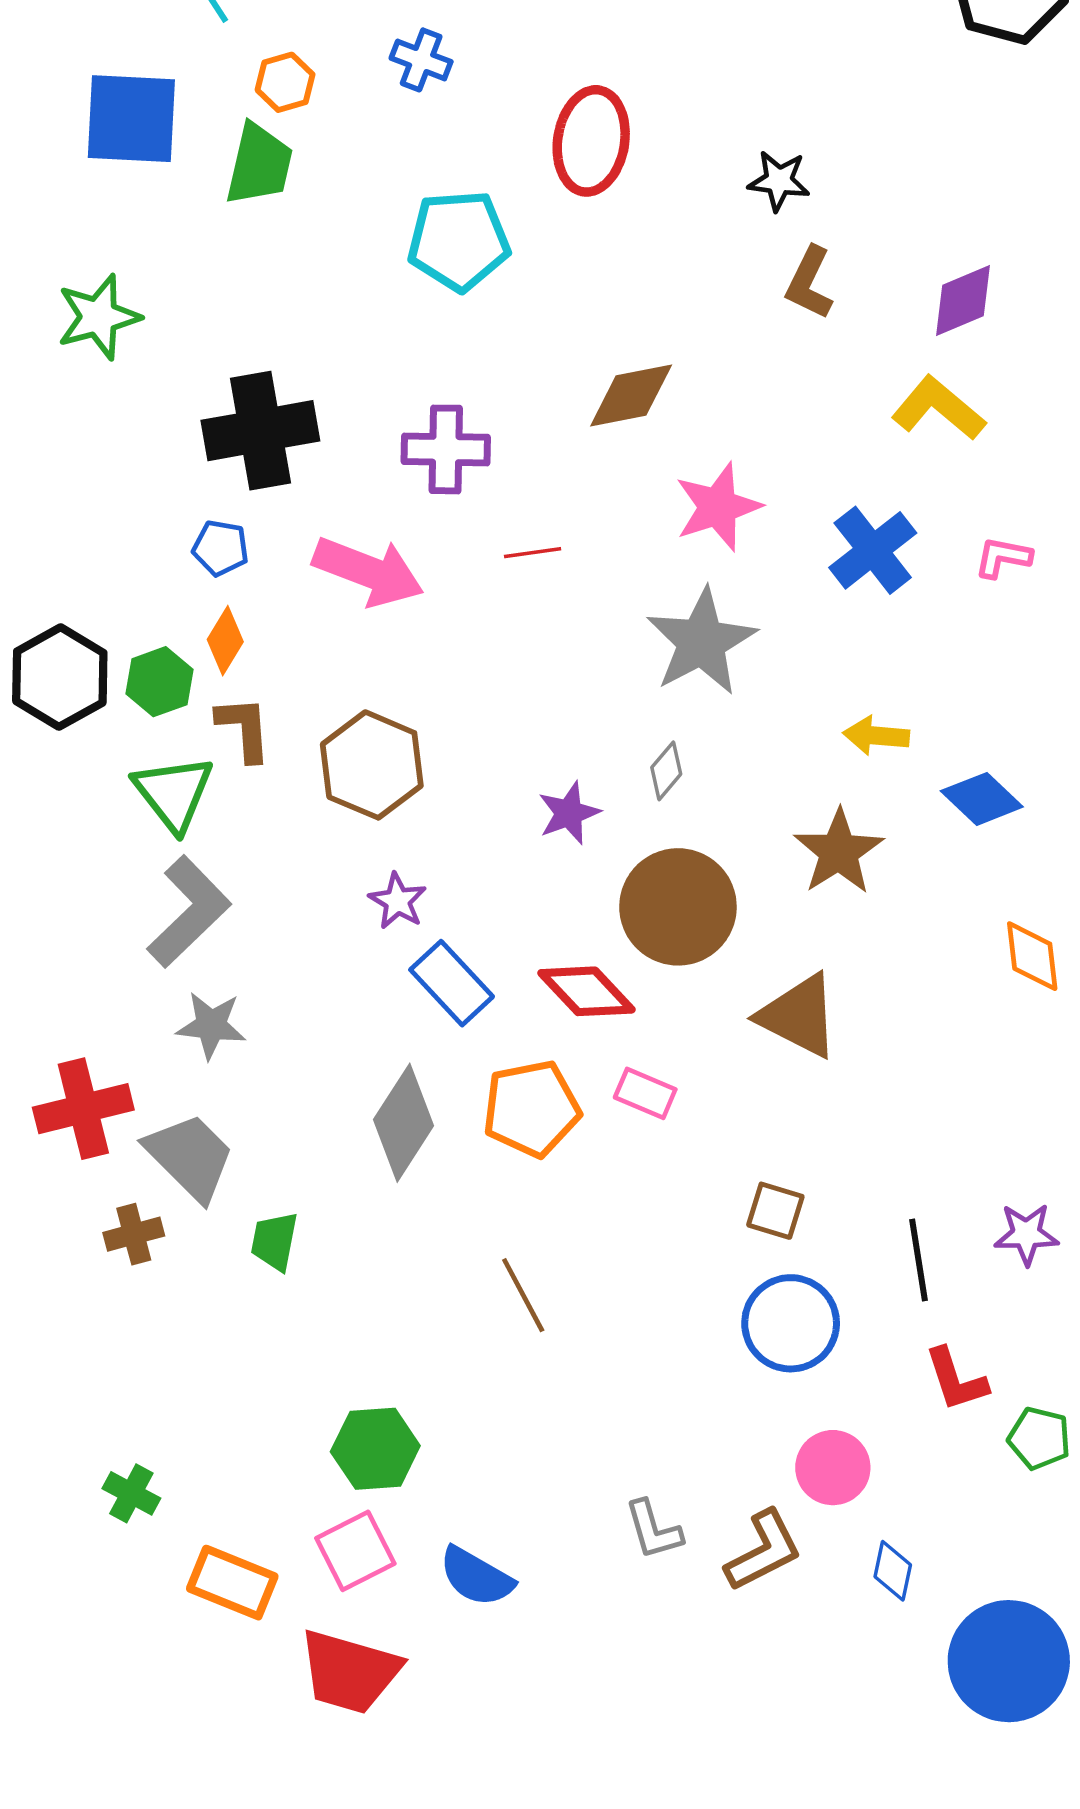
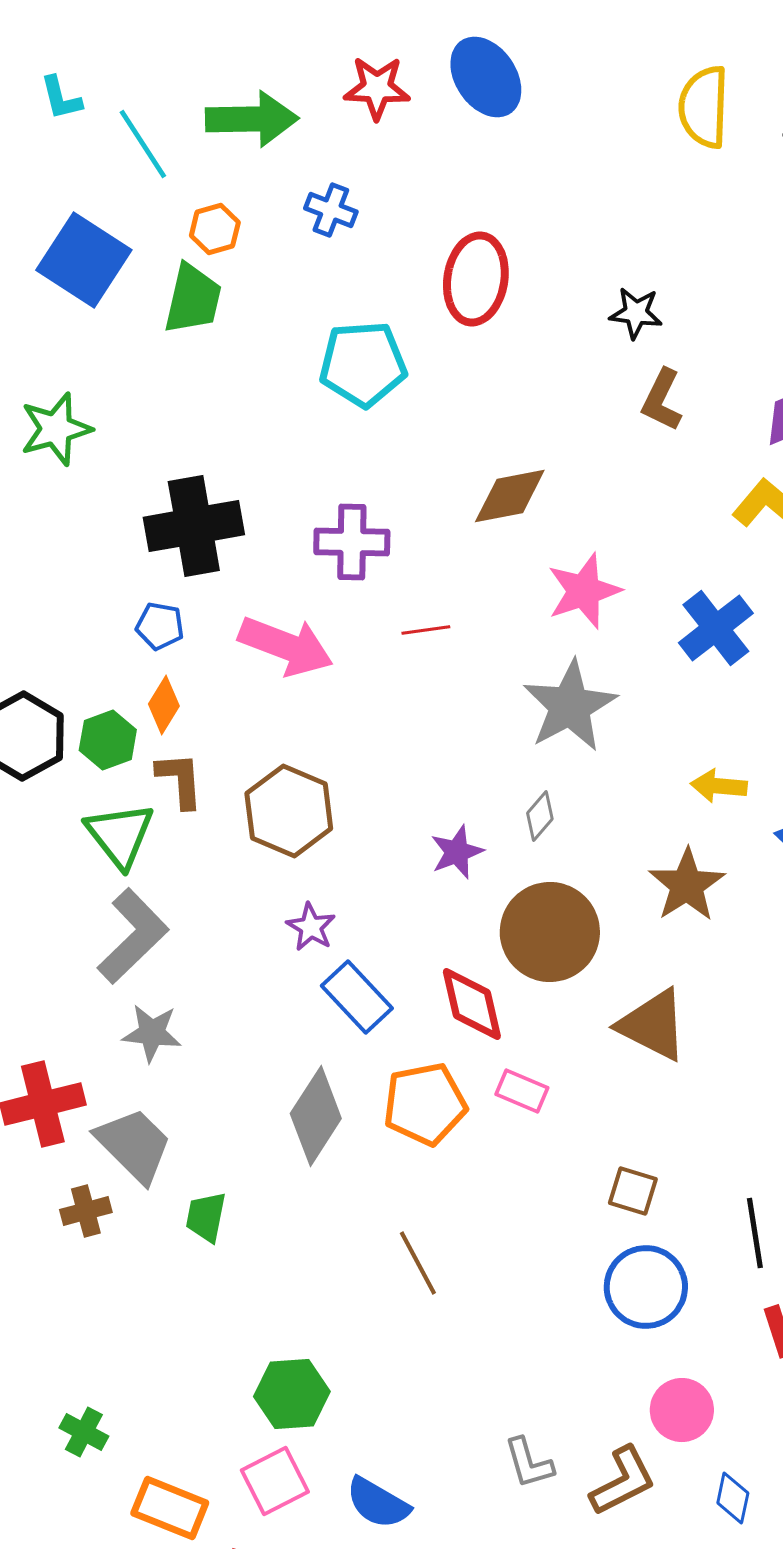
blue square: (131, 119) -> (84, 260), turned 30
red diamond: (586, 991) -> (472, 1004), turned 30

